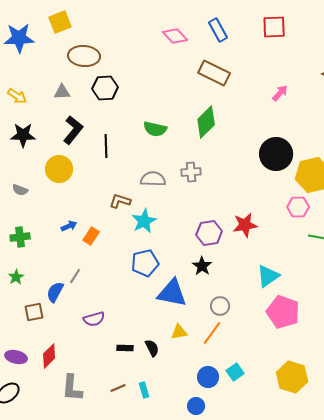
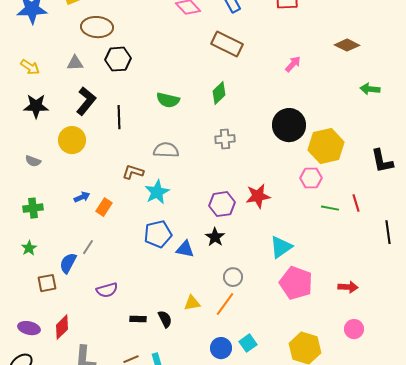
green diamond: (206, 122) -> (219, 93), size x0.7
gray cross: (191, 172) -> (225, 139), moved
blue triangle: (172, 293) -> (185, 249), moved, size x0.6

